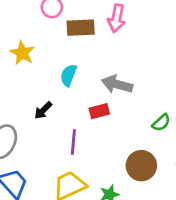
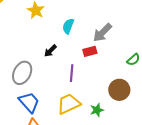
gray arrow: (117, 84) -> (102, 33), turned -60

